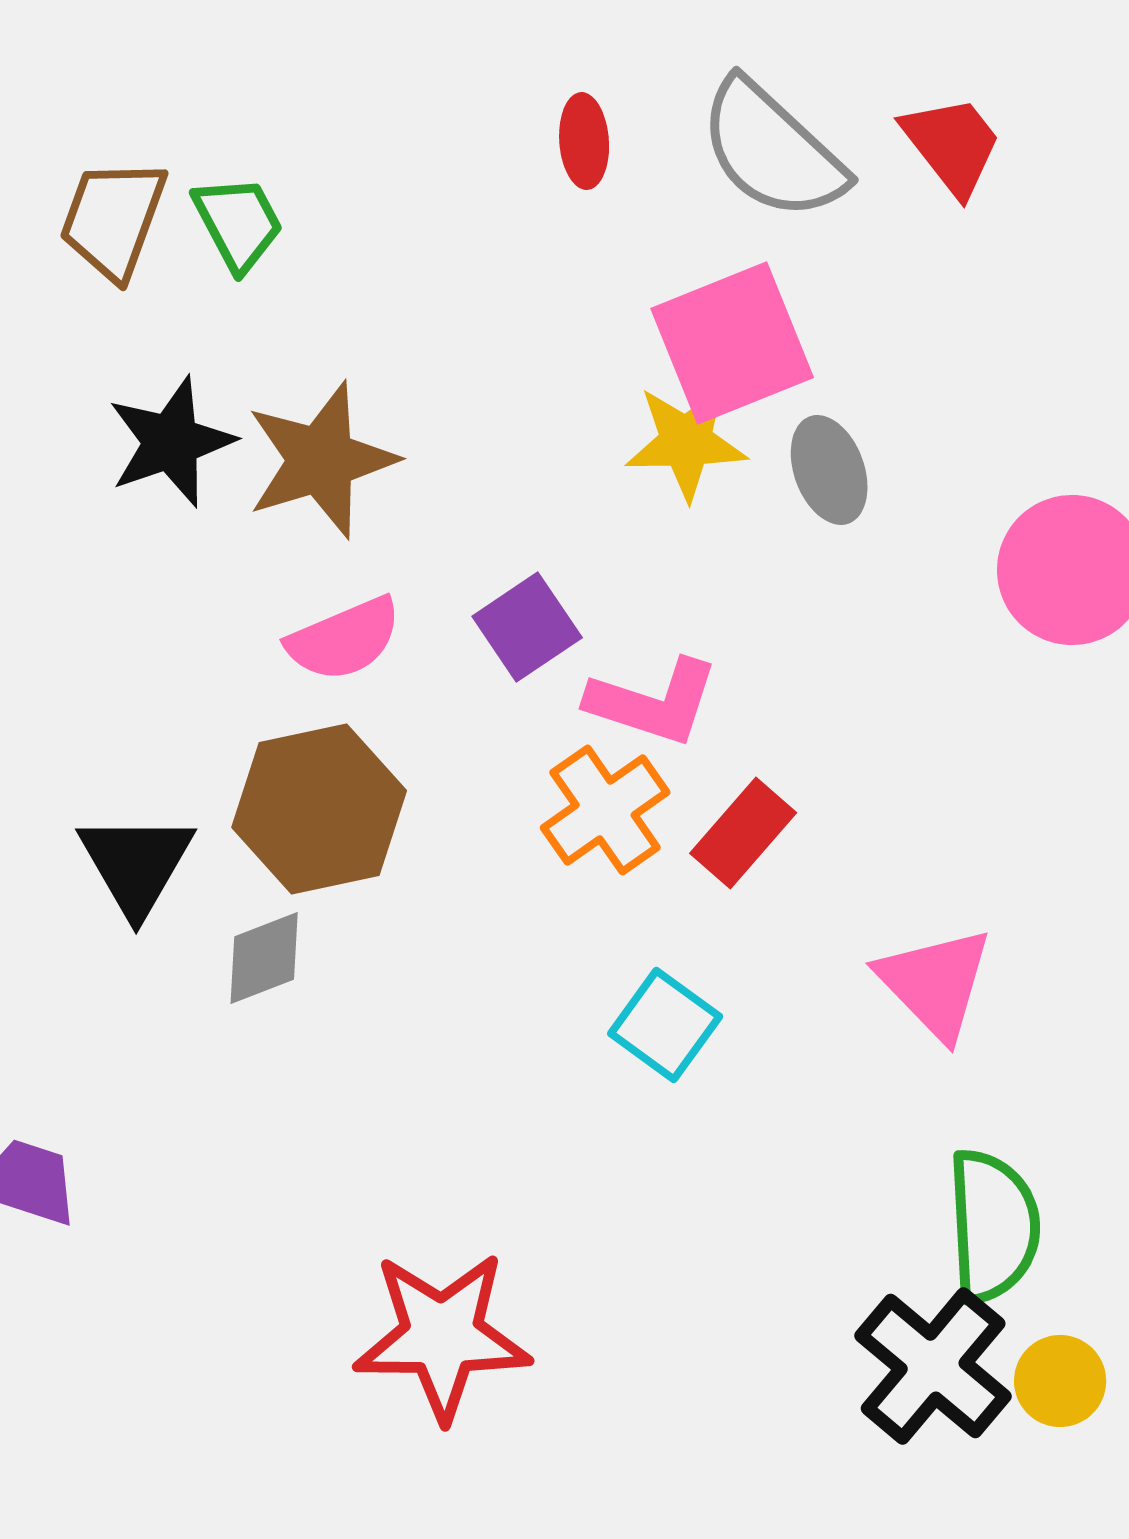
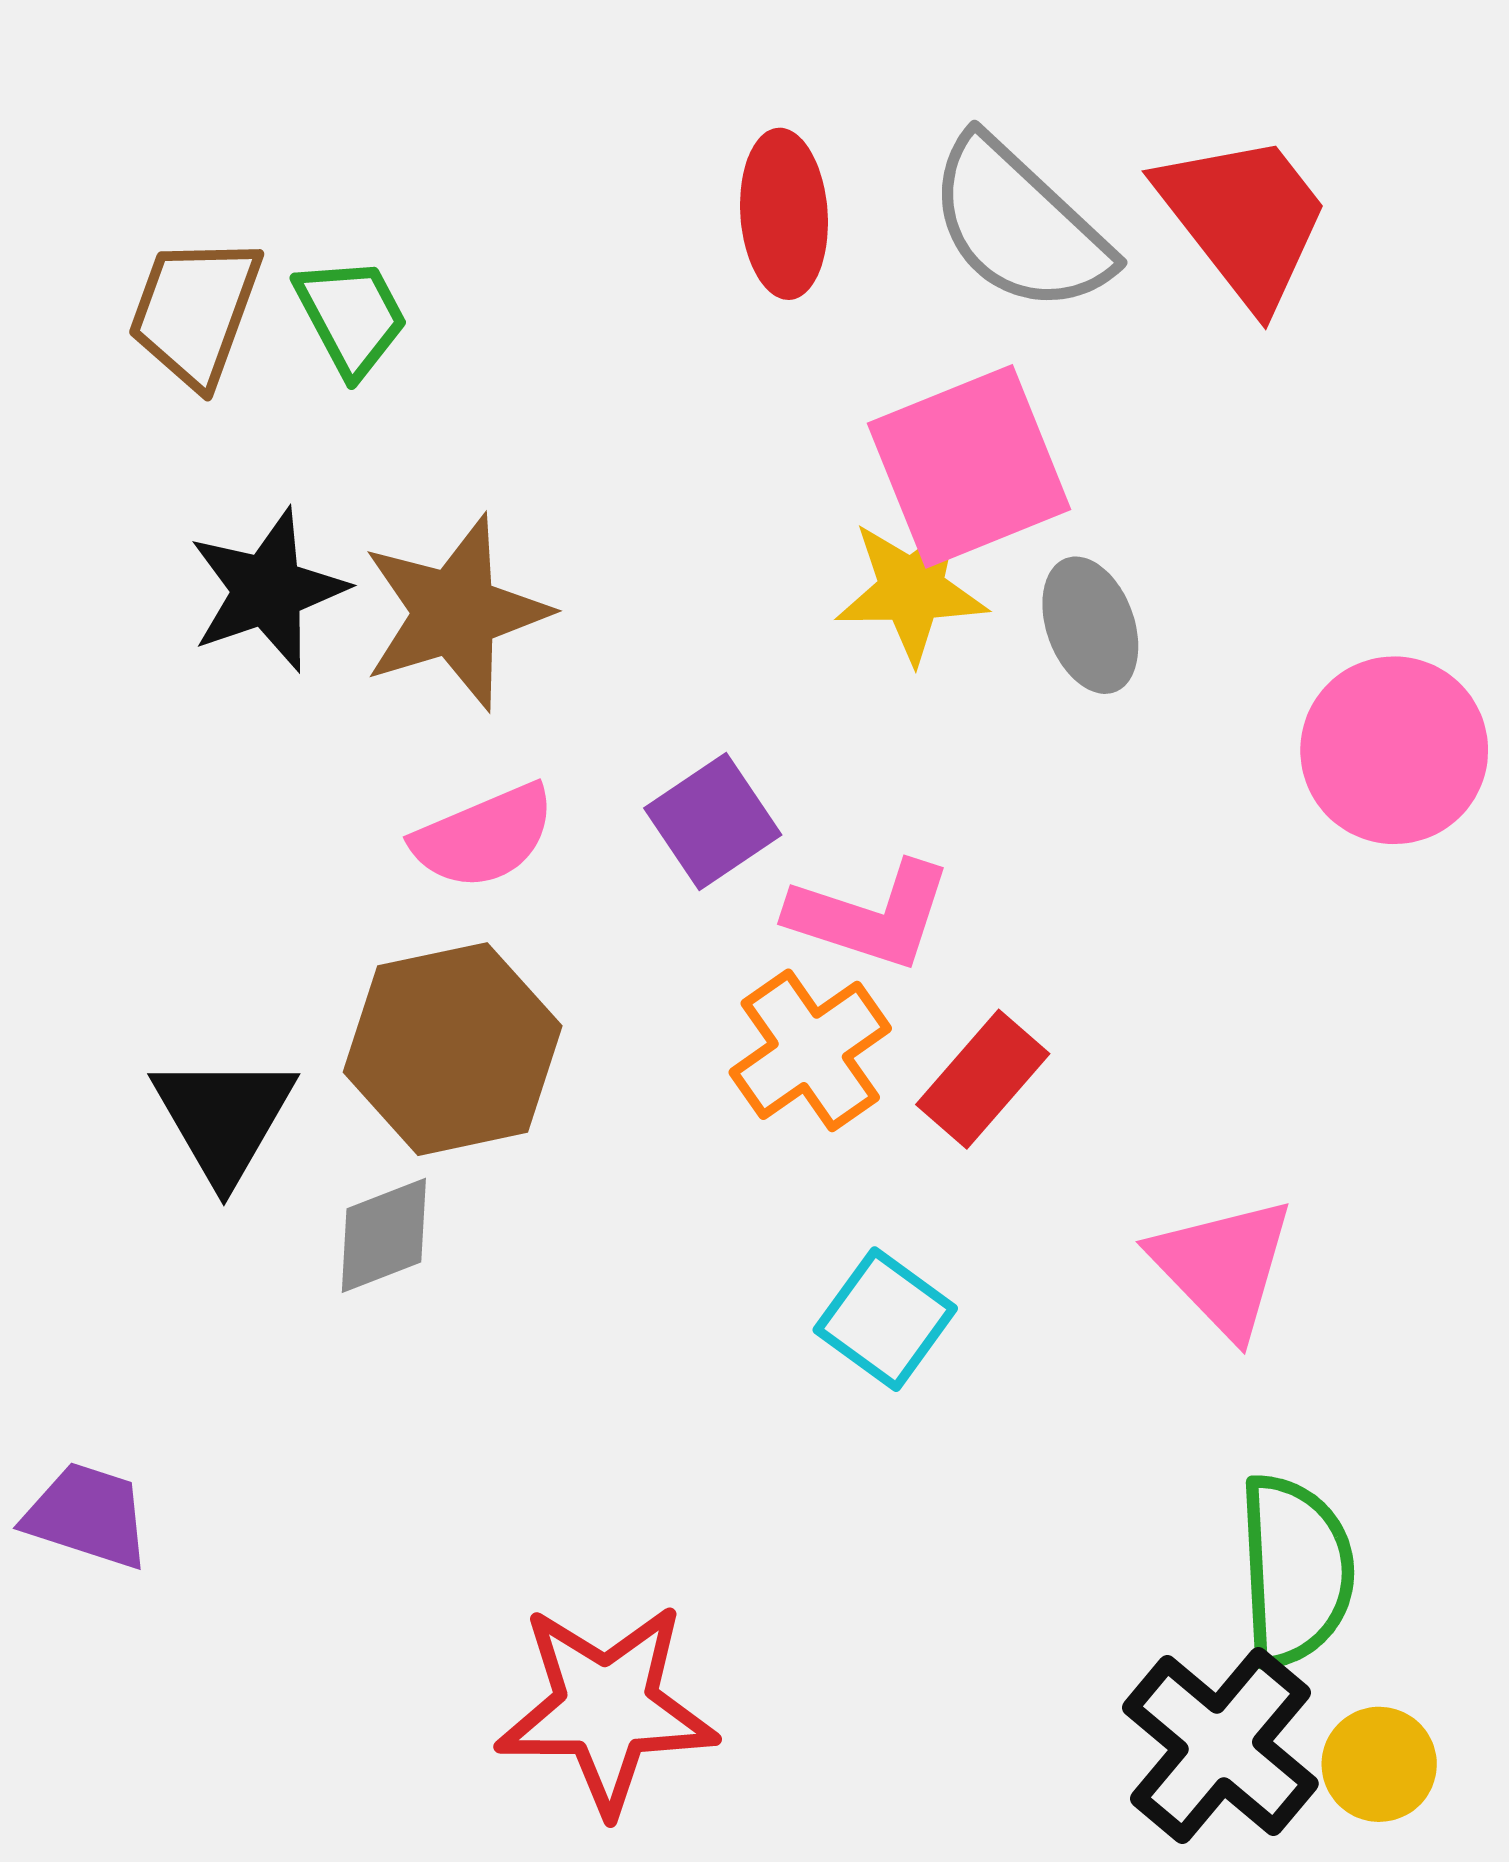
red ellipse: (584, 141) -> (784, 214), size x1.4
red trapezoid: (952, 145) -> (1244, 219), size x1.4

